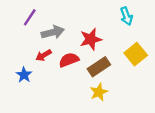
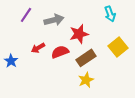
gray arrow: (53, 32) -> (54, 20), moved
blue star: (24, 75) -> (11, 61), moved

